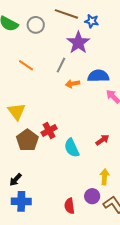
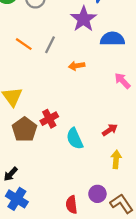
gray line: (61, 65) -> (50, 45), moved
blue semicircle: (98, 76) -> (112, 39), moved
yellow arrow: (105, 177) -> (116, 159), moved
blue cross: (21, 201) -> (17, 199), turned 30

